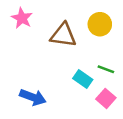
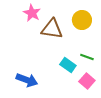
pink star: (22, 18) -> (32, 13), moved

